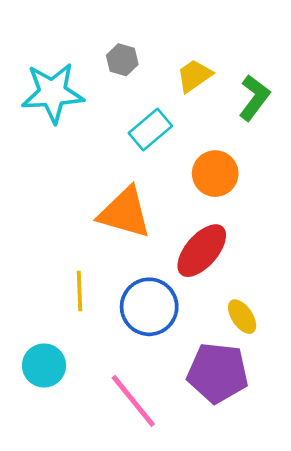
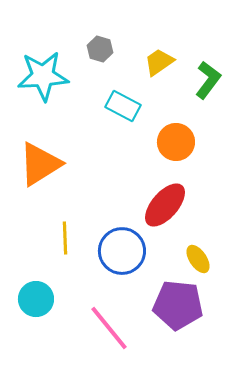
cyan rectangle: (150, 130) -> (123, 106), turned 68
orange triangle: (125, 213) -> (40, 164), moved, turned -48

